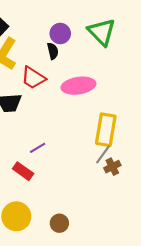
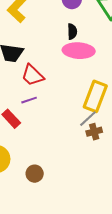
black semicircle: (53, 51) -> (72, 32), moved
red trapezoid: (33, 78) -> (33, 75), moved

